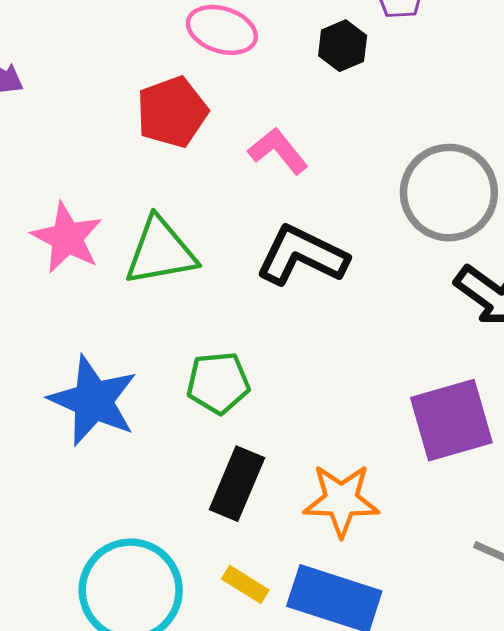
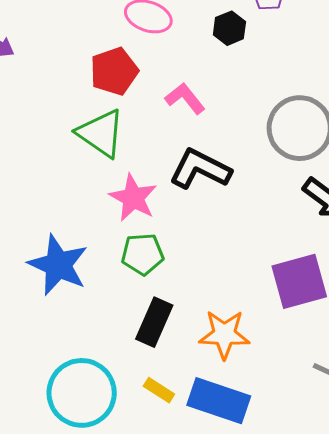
pink star: (67, 238) -> (133, 198), moved
green triangle: (160, 252) -> (101, 133), moved, turned 44

